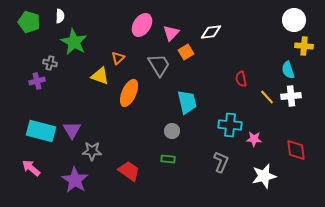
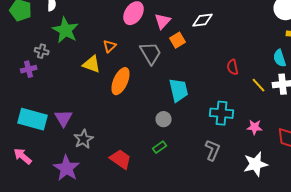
pink star: (254, 139) -> (255, 127), moved
gray star: (92, 151) -> (84, 139), turned -30
green rectangle: (168, 159) -> (160, 147), turned -40

